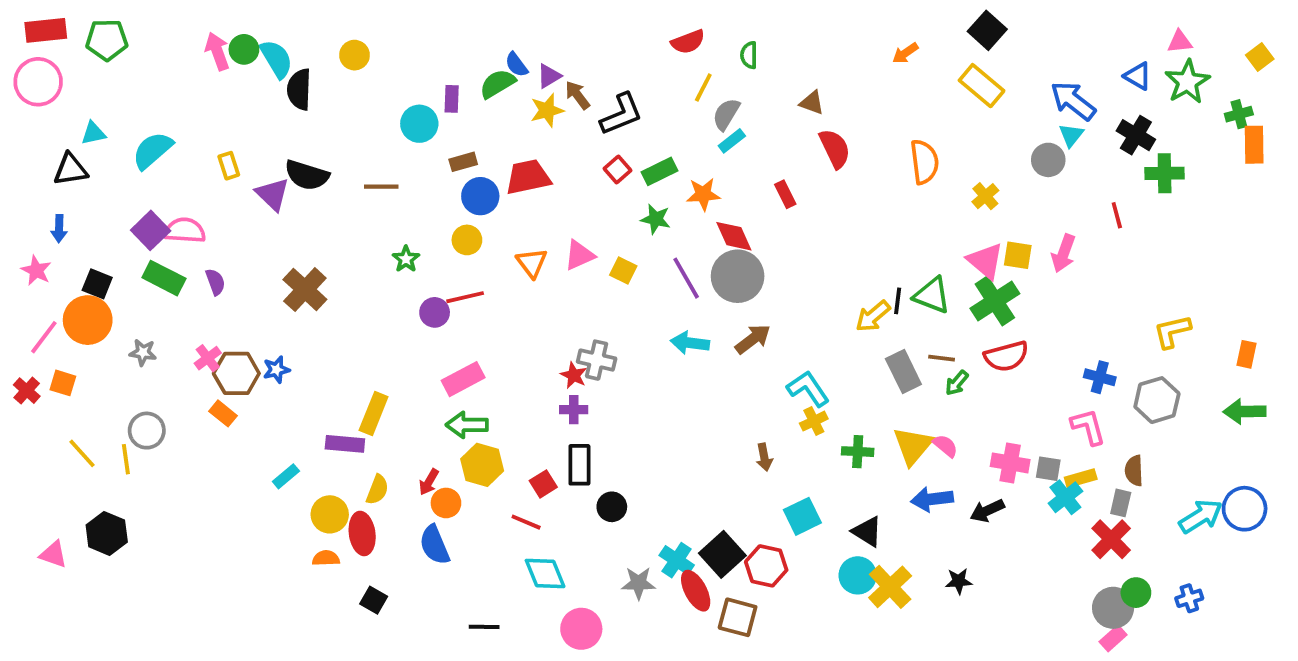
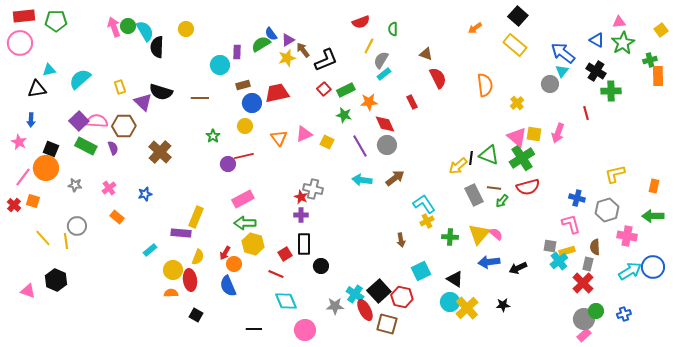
gray circle: (738, 276) -> (387, 145), size x0.7
brown hexagon: (236, 373) -> (124, 126), moved
pink cross: (1010, 463) -> (627, 236), moved

